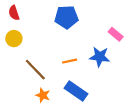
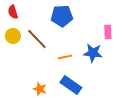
pink rectangle: (116, 34) -> (108, 32), turned 48
brown line: (35, 70) -> (37, 39), moved

